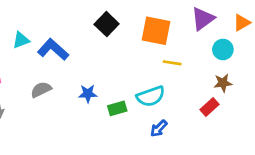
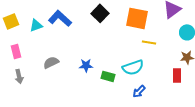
blue L-shape: (53, 49) -> (60, 18), moved
red rectangle: (210, 107) -> (177, 75), turned -48
green rectangle: (117, 108) -> (108, 76), turned 32

